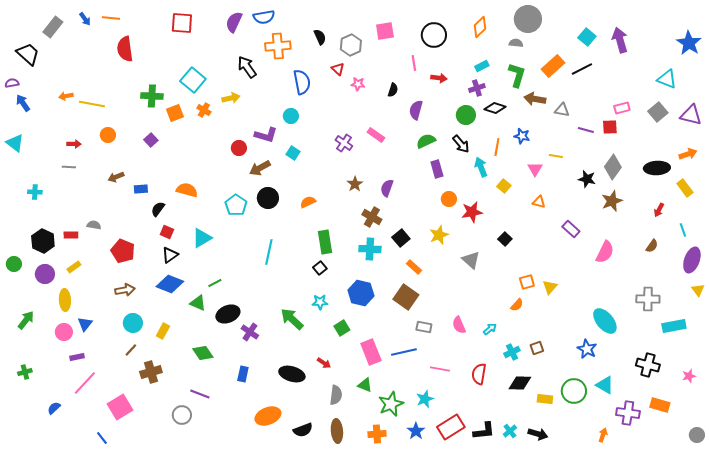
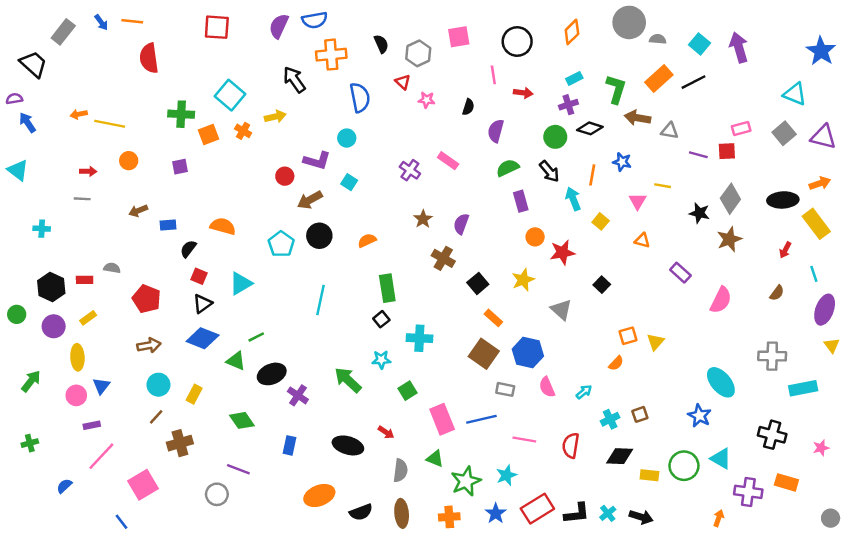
gray semicircle: (516, 43) -> (658, 39), moved
purple square: (151, 140) -> (180, 167), turned 32
yellow rectangle: (685, 188) -> (816, 224), size x1.4
cyan cross: (370, 249) -> (419, 338), moved
blue hexagon: (361, 293) -> (528, 353), moved

